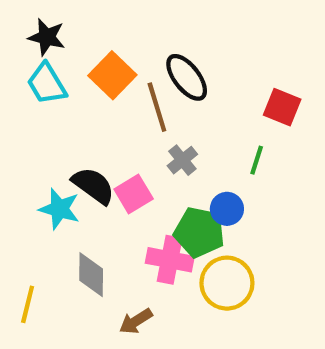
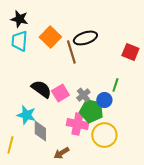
black ellipse: (187, 77) -> (85, 38), turned -70
cyan trapezoid: (47, 84) -> (19, 41), turned 35
gray cross: (182, 160) -> (83, 95), moved
green line: (257, 160) -> (115, 85), moved
cyan star: (59, 209) -> (26, 115), moved

